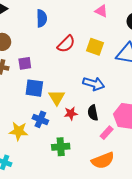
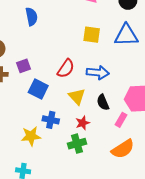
red semicircle: (66, 44) -> (66, 69), moved
blue square: (34, 88) -> (38, 89), turned 30
yellow triangle: (57, 97) -> (77, 96), moved
red star: (71, 113) -> (83, 123), moved

